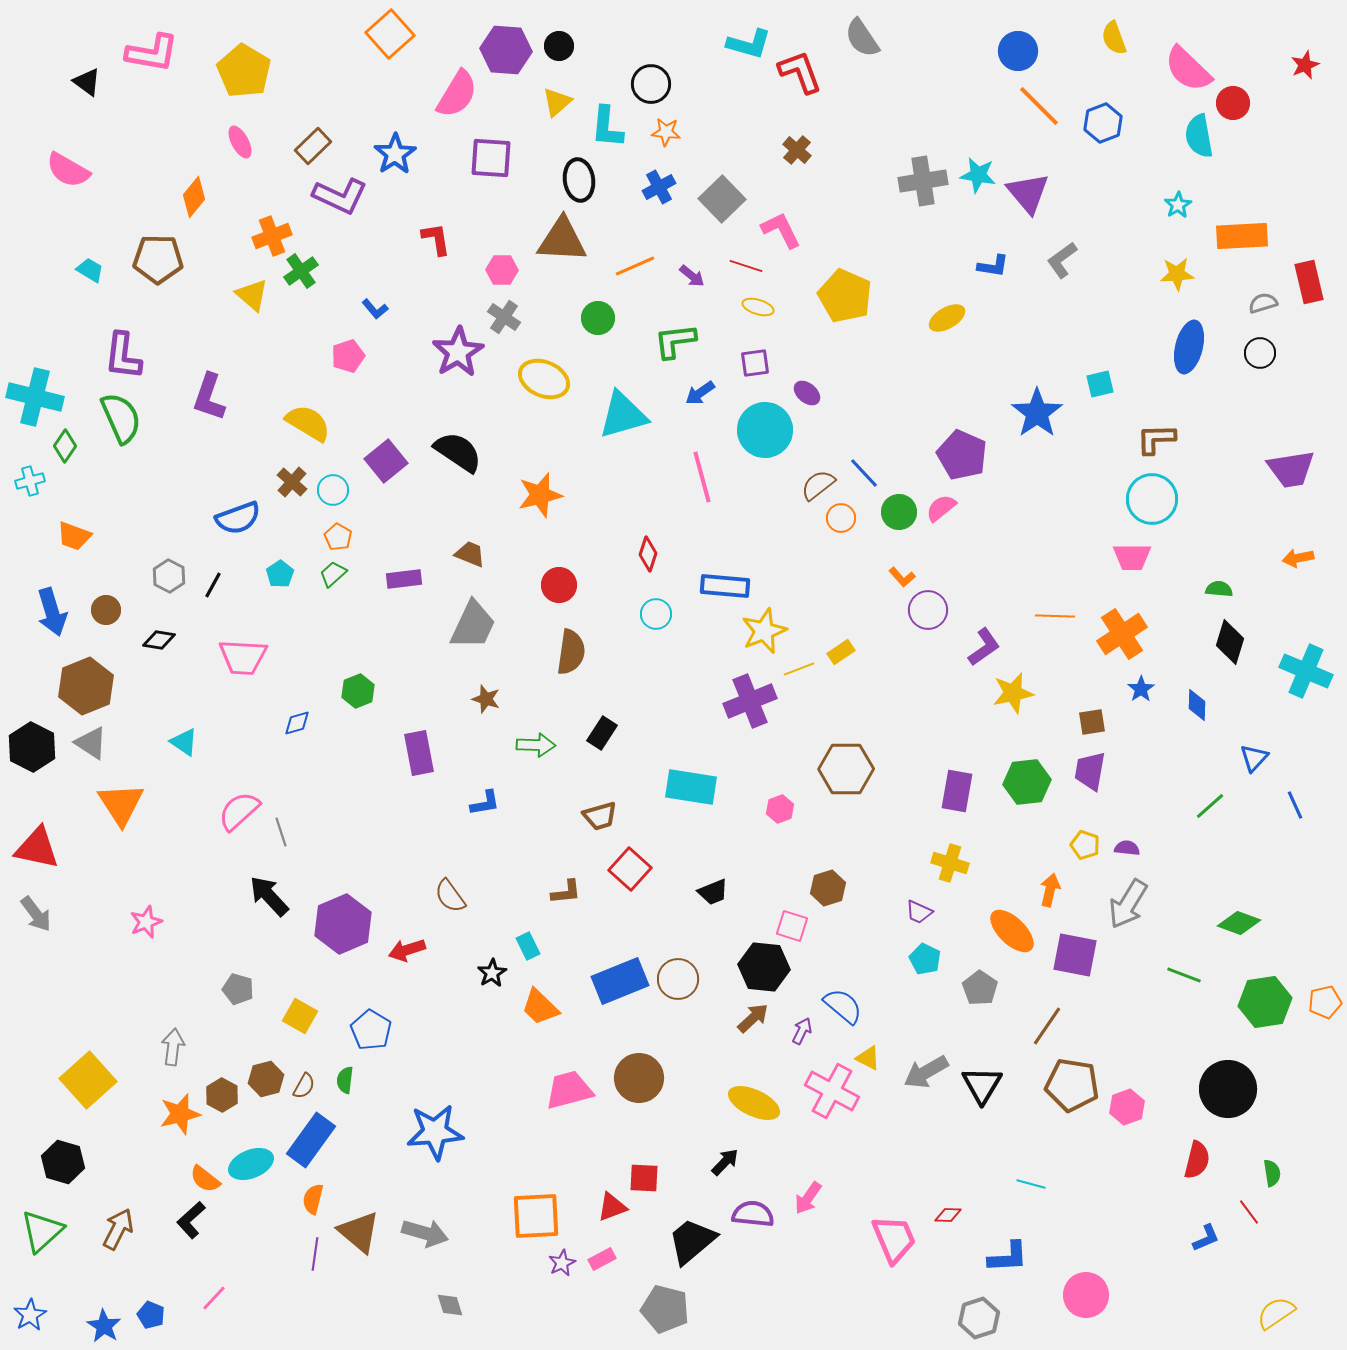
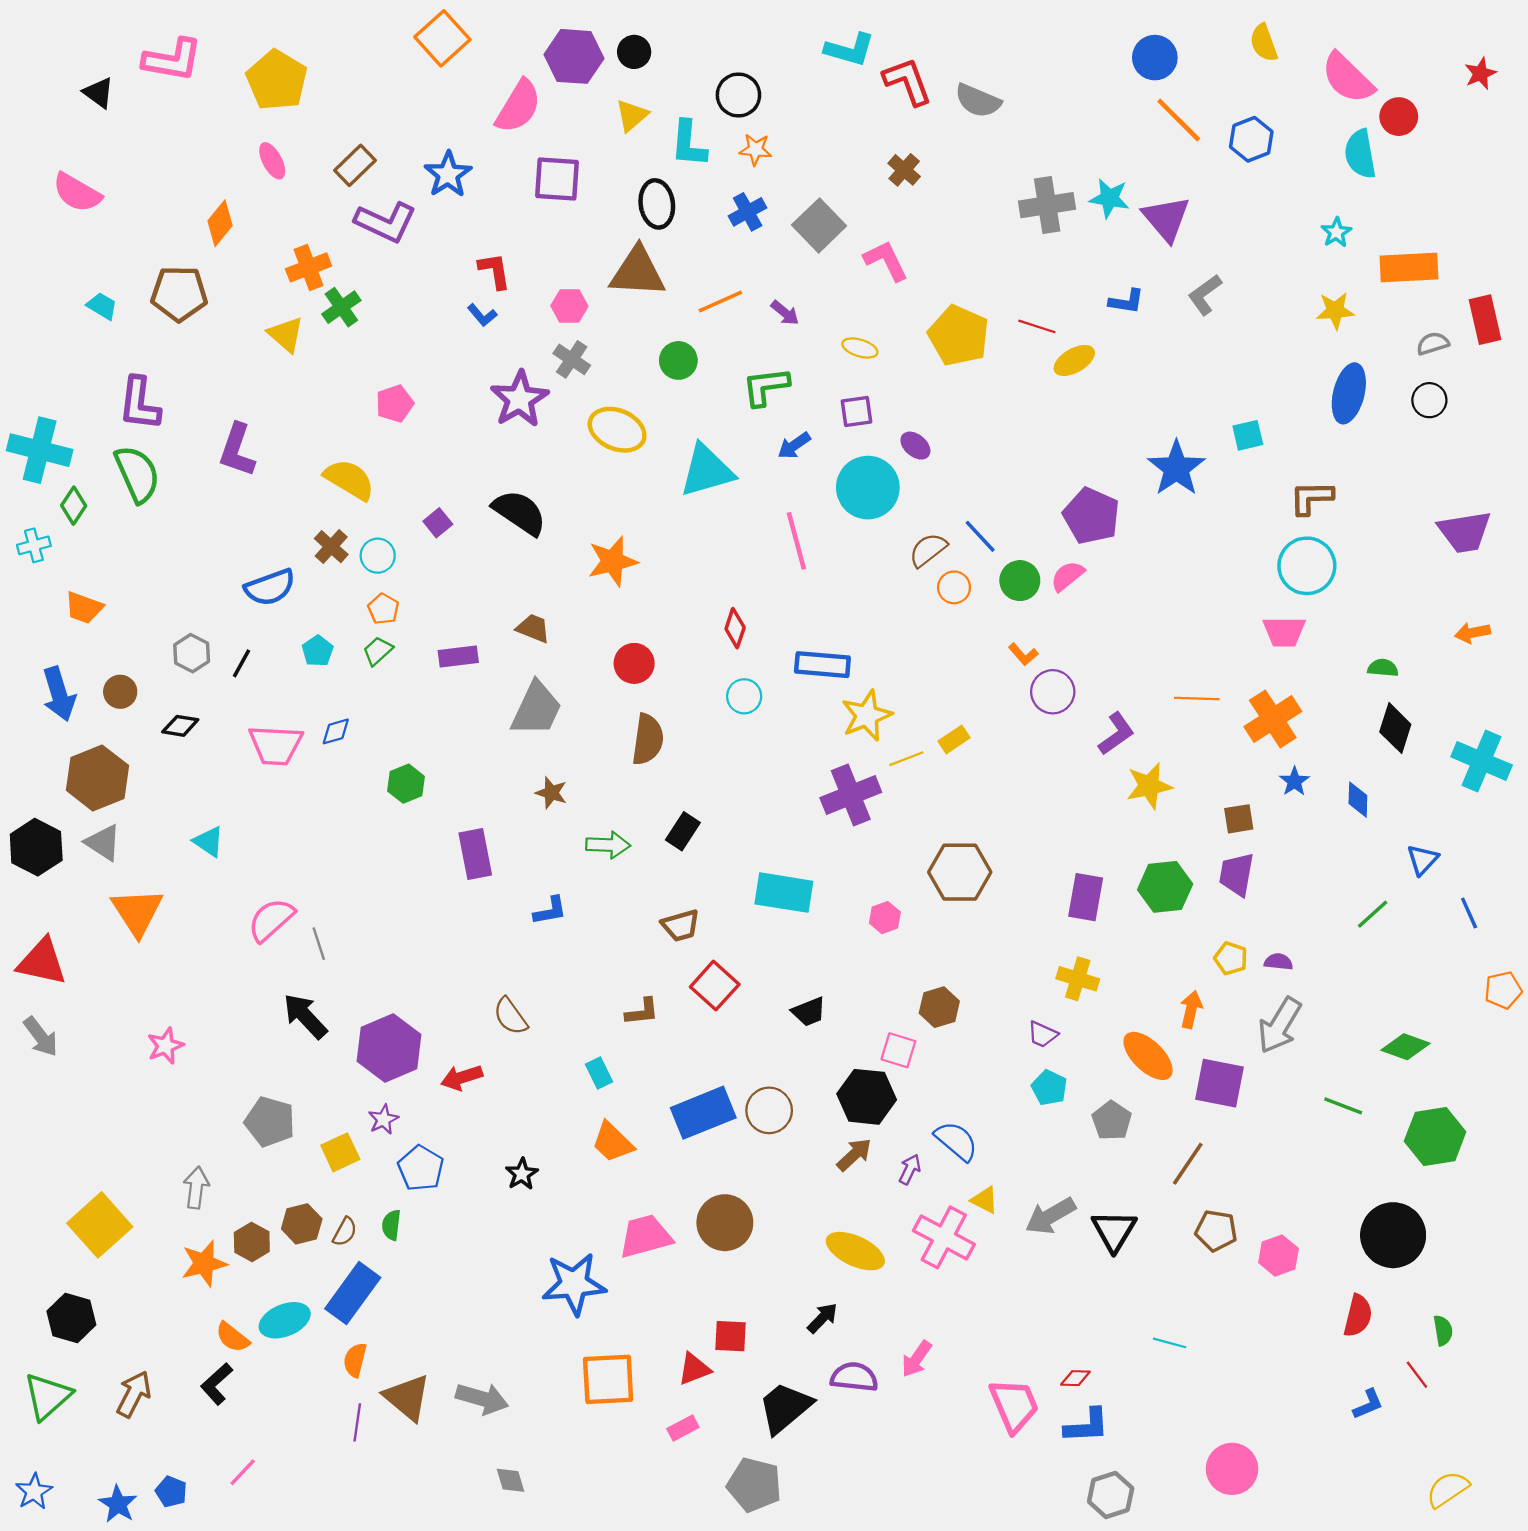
gray semicircle: (862, 38) -> (978, 101), moved, turned -33
red line: (746, 266) -> (1037, 326), moved
blue L-shape: (375, 309) -> (482, 315), moved
purple square: (386, 461) -> (438, 523), size x0.6
blue diamond: (297, 723) -> (336, 731), moved
black star: (492, 973) -> (522, 1174), moved
gray pentagon: (238, 989) -> (270, 1122), size x1.4
orange pentagon: (1325, 1002) -> (1503, 990), moved
yellow square: (300, 1016) -> (340, 1152), turned 36
brown pentagon: (1072, 1085) -> (1216, 1231), size x0.7
blue star: (435, 1132) -> (574, 1284), moved
blue L-shape: (1008, 1257) -> (1087, 1426), moved
purple star: (562, 1263) -> (383, 1119), moved

